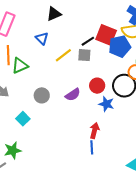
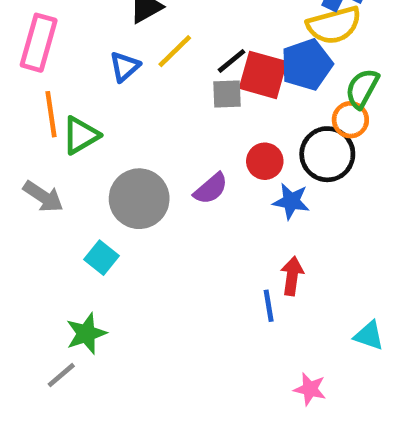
red square: (106, 35) -> (263, 75), moved
blue triangle: (42, 38) -> (125, 67), turned 40
yellow line: (63, 55) -> (175, 51), moved
gray circle: (42, 95) -> (139, 199), size x1.6
red arrow: (94, 130) -> (292, 276), moved

